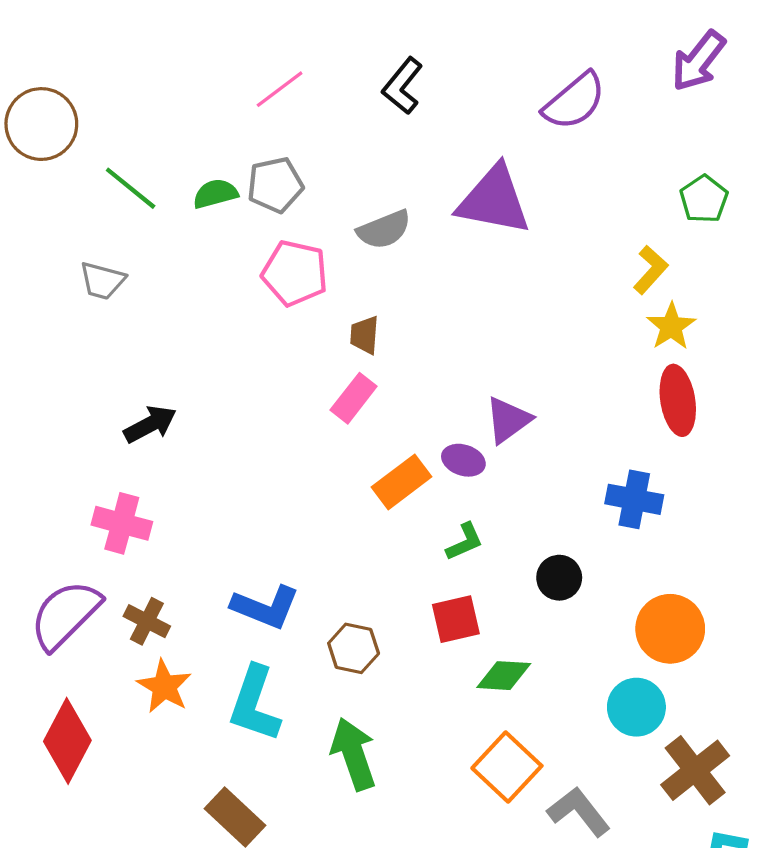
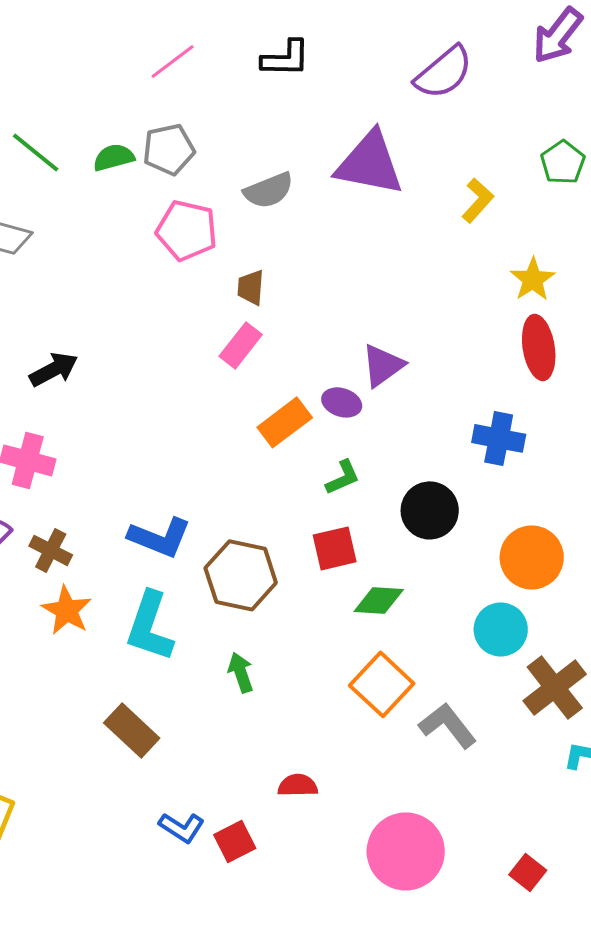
black L-shape: (403, 86) -> (286, 58), turned -128
yellow L-shape: (651, 270) -> (478, 200), moved
black circle: (559, 578) -> (430, 510), size x1.4
brown hexagon: (354, 648) -> (241, 575), size x1.5
green arrow: (354, 754) -> (241, 672), size x0.6

